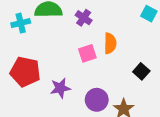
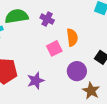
purple circle: (97, 100) -> (77, 71), moved

